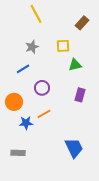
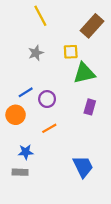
brown rectangle: (82, 23) -> (92, 26), size x1.5
green triangle: (75, 65) -> (84, 73), size x1.5
blue line: (23, 69) -> (26, 92), moved
blue star: (26, 123) -> (26, 152), moved

